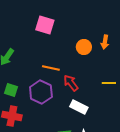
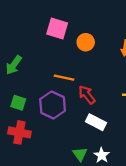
orange circle: (84, 47) -> (86, 42), moved

